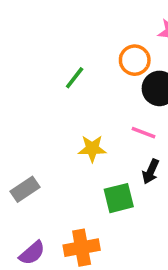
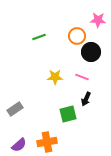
green line: (75, 78) -> (39, 37), moved, turned 32
yellow star: (92, 149) -> (55, 77), moved

